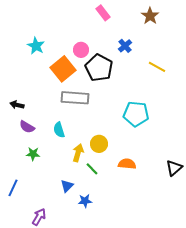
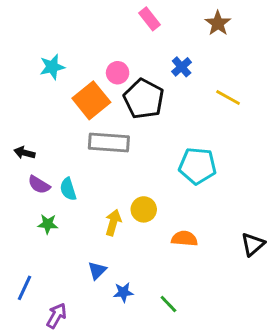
cyan star: (36, 46) -> (52, 67), turned 30
cyan semicircle: (59, 130) -> (68, 189), moved
green line: (92, 169) -> (168, 304), moved
blue line: (13, 188) -> (24, 288), moved

